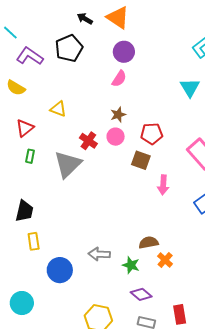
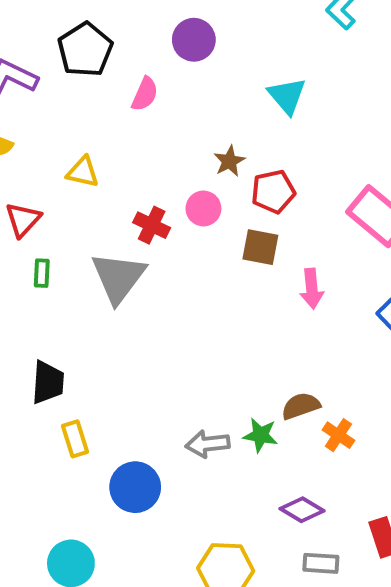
pink semicircle: (119, 79) -> (145, 94), moved
cyan triangle: (190, 88) -> (287, 96), moved
brown star: (118, 115) -> (229, 161), moved
green star: (131, 265) -> (260, 435), moved

